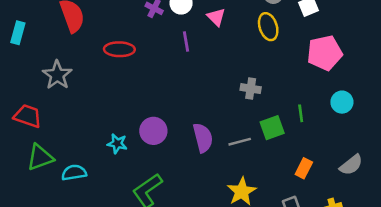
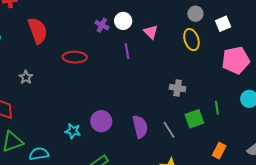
gray star: (57, 75) -> (26, 77), size x0.6
gray line: (240, 142) -> (169, 130), turned 72

